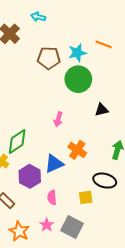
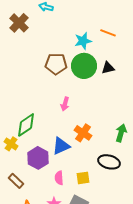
brown pentagon: (49, 58) -> (56, 64), moved
black triangle: (102, 110) -> (108, 68), moved
yellow square: (86, 197) -> (83, 178), moved

